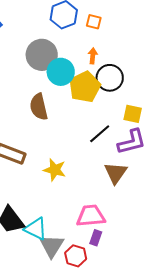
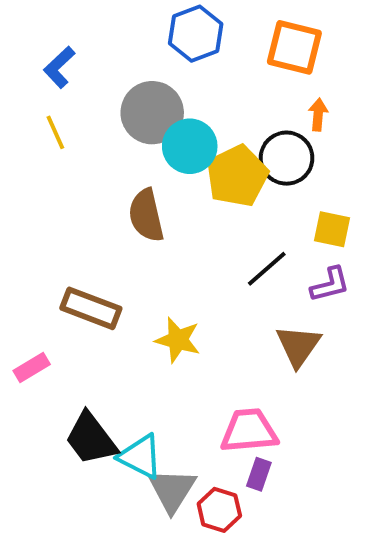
orange square: (94, 22) -> (294, 47), moved, size x1.8
orange arrow: (93, 56) -> (318, 115), moved
purple L-shape: (132, 142) -> (330, 285), size x0.7

